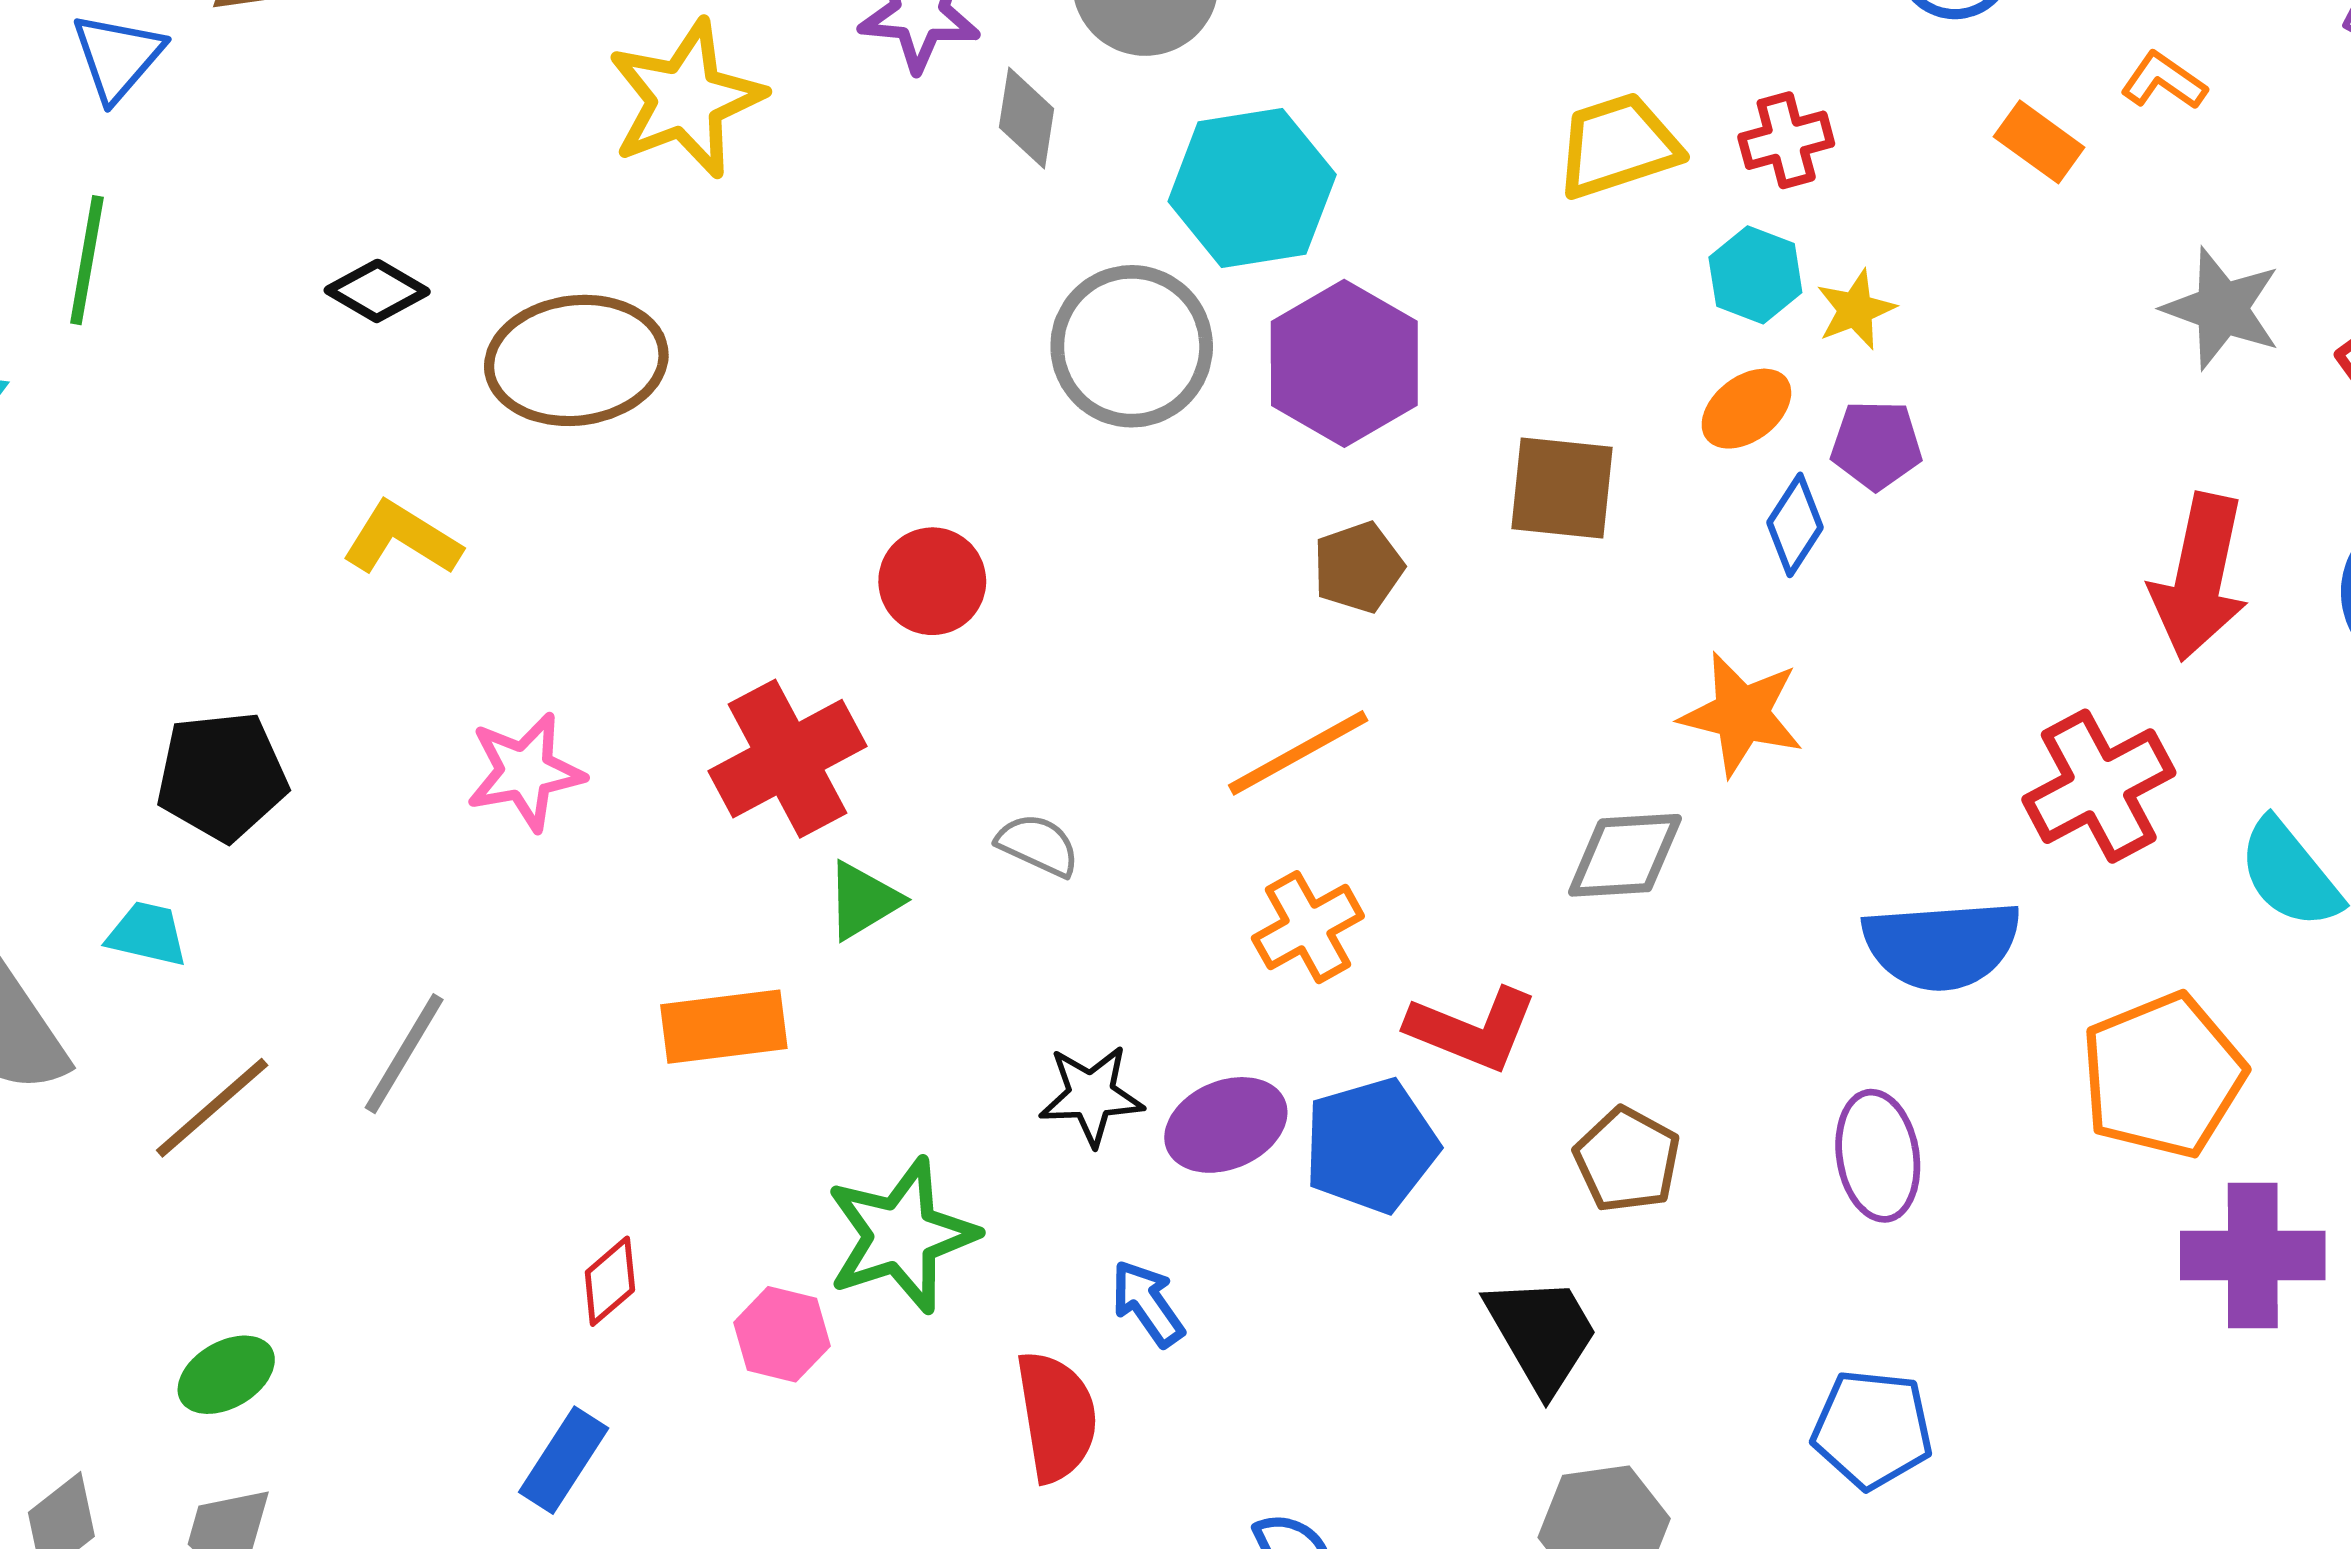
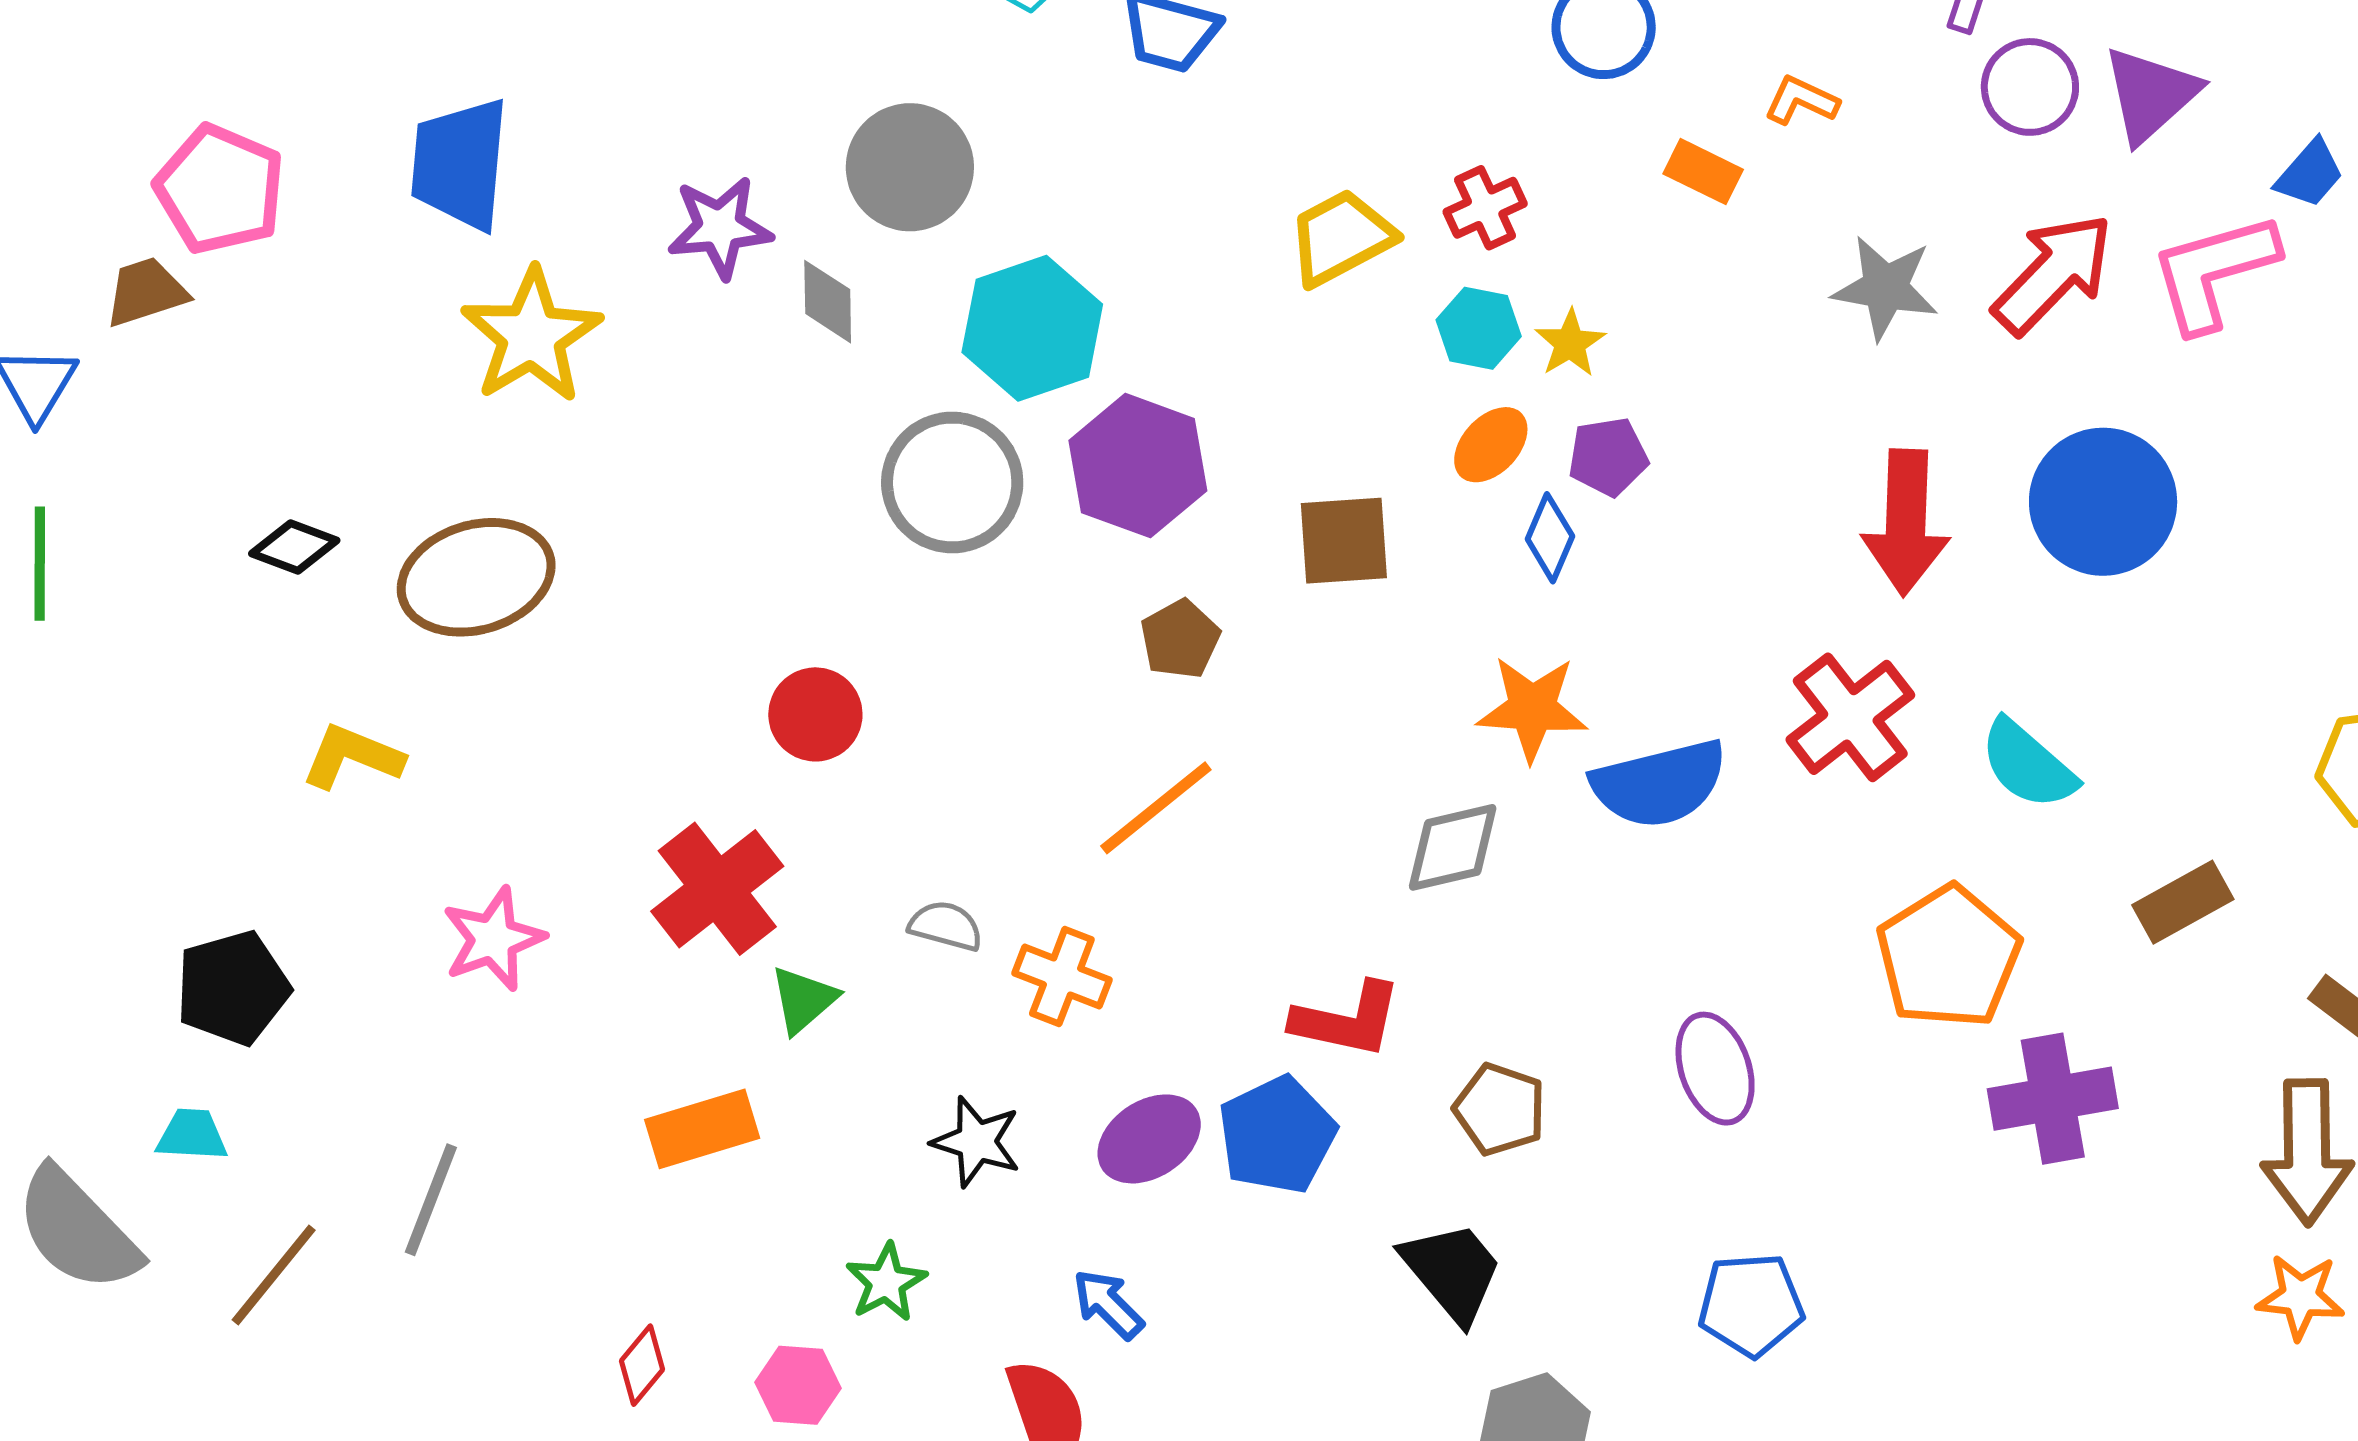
orange cross: (1308, 927) -> (1062, 976), moved, turned -30
blue semicircle: (1942, 945) -> (1659, 784), moved
black star: (1091, 1095) -> (976, 1142), moved, turned 30
green star: (901, 1235) -> (886, 1282), size x0.6

